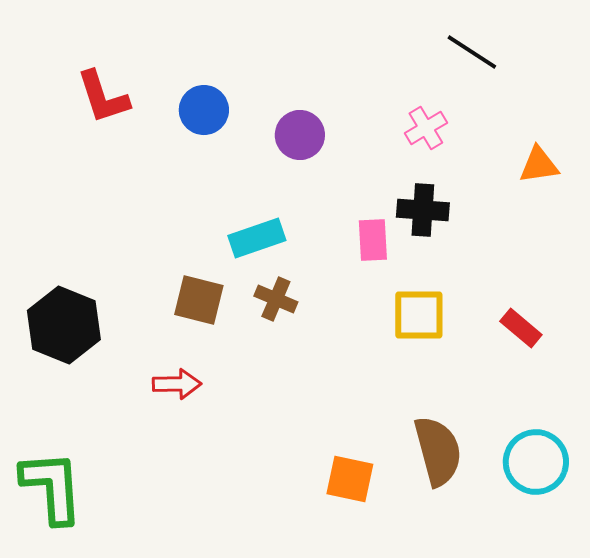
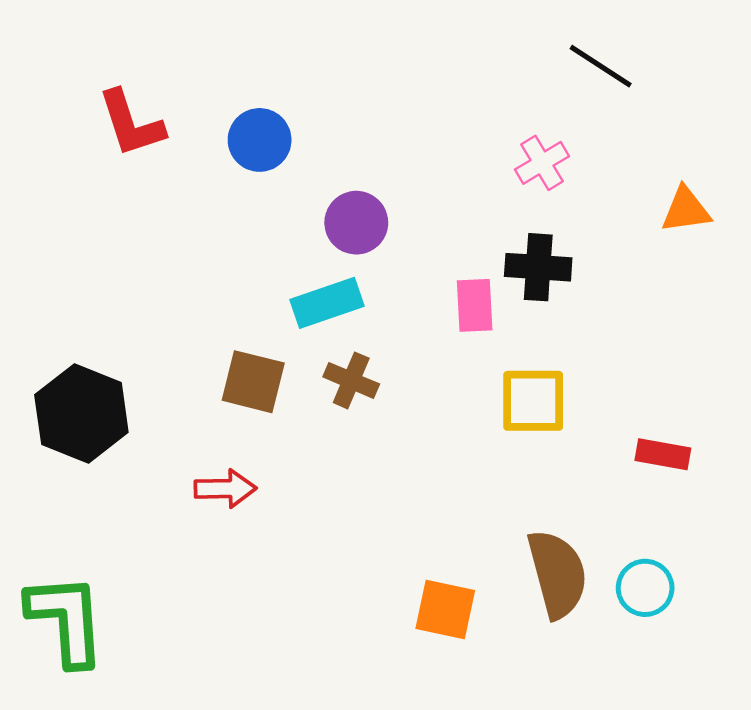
purple circle: (300, 135) -> (356, 223), moved
red rectangle: (521, 328) -> (663, 454), moved, turned -30
cyan circle: (536, 462) -> (645, 588), moved, size x0.7

